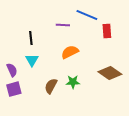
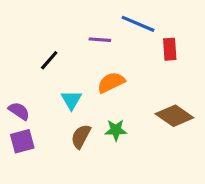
black line: (31, 38) -> (49, 60), turned 48
cyan triangle: (32, 60) -> (71, 100), moved
purple semicircle: (12, 70) -> (19, 111), turned -32

